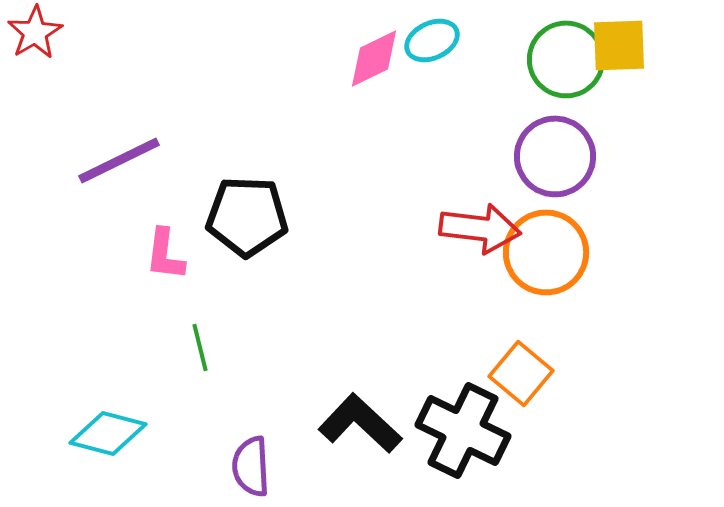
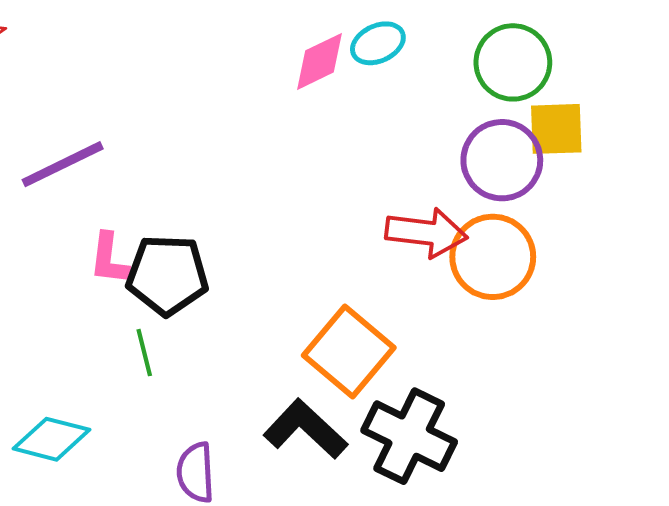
yellow square: (619, 45) -> (556, 129), moved
black pentagon: (247, 216) -> (167, 275), moved
orange square: (521, 373) -> (349, 352), moved, size x1.4

